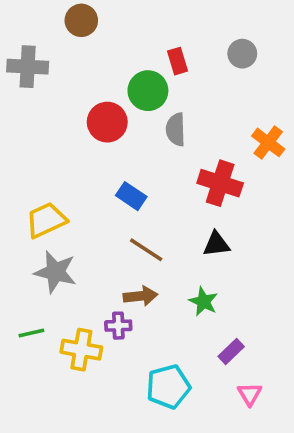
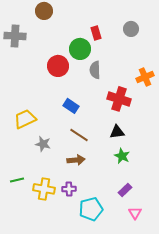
orange cross: (268, 142) -> (145, 77), turned 30
gray star: (55, 272) -> (43, 144), moved, size x0.7
green star: (203, 302) -> (122, 156), moved
purple cross: (118, 326) -> (69, 189), moved

